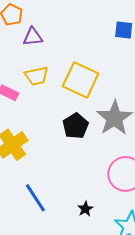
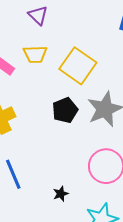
purple triangle: (33, 37) -> (38, 15), turned 40

